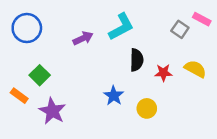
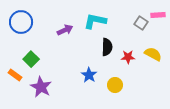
pink rectangle: (202, 19) -> (158, 15), turned -32
cyan L-shape: (121, 27) -> (95, 21), turned -140

